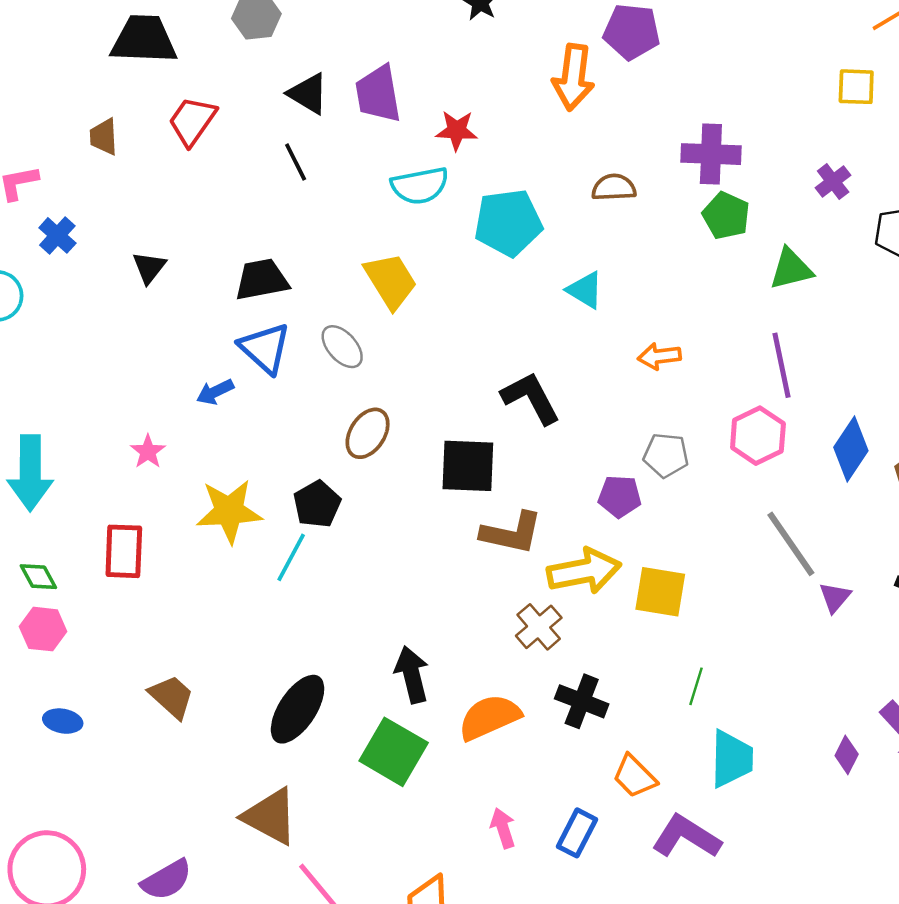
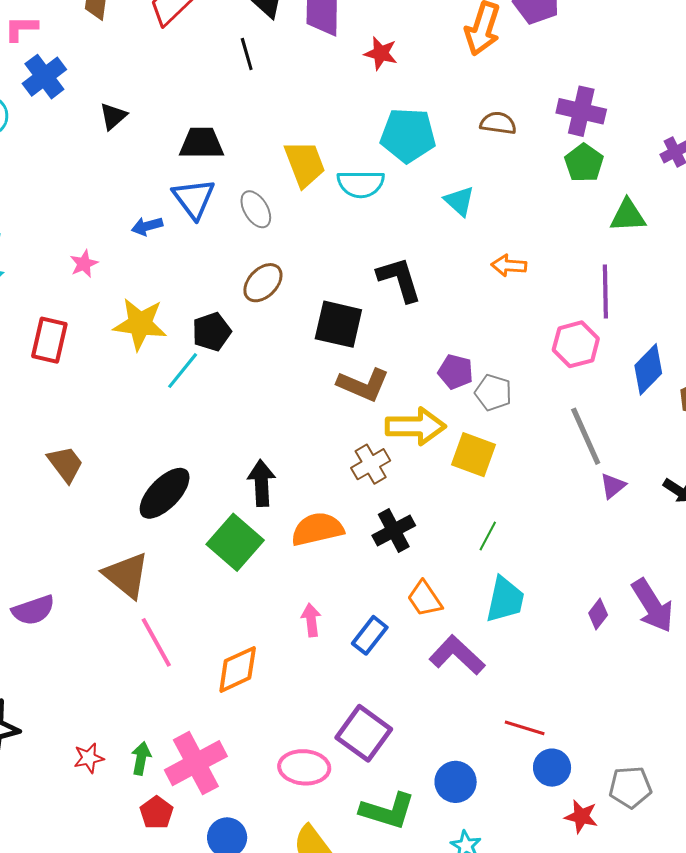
cyan semicircle: (420, 186) -> (361, 184), moved
blue cross: (57, 235) -> (44, 77), size x1.4
gray pentagon: (666, 455) -> (493, 393), moved
black cross: (582, 701) -> (394, 530), turned 30

